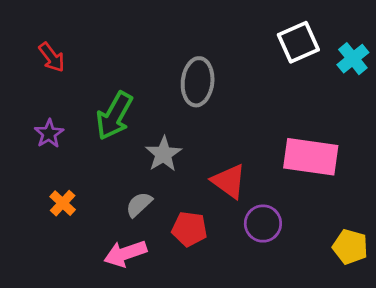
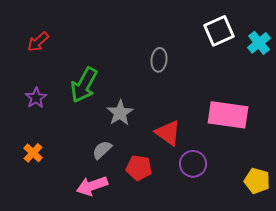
red arrow: (52, 57) -> (38, 42), turned 85
gray ellipse: (198, 82) -> (159, 60), moved, size x0.7
orange cross: (63, 203) -> (33, 153), moved

